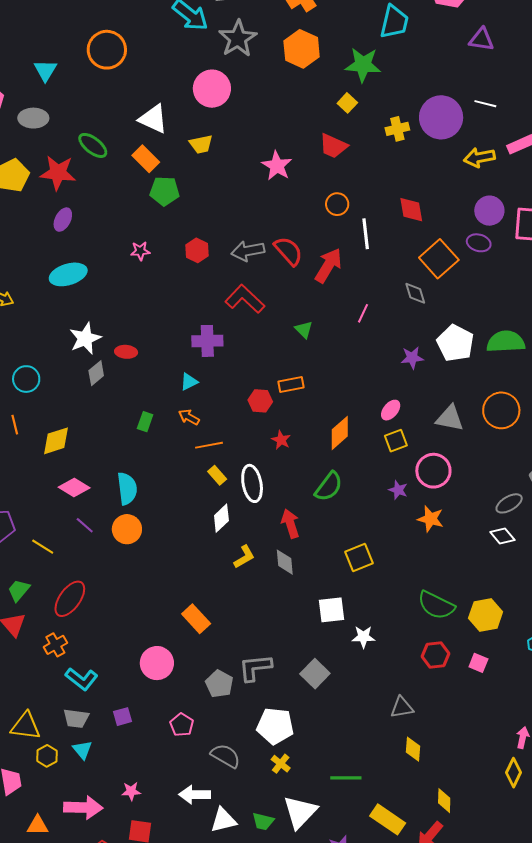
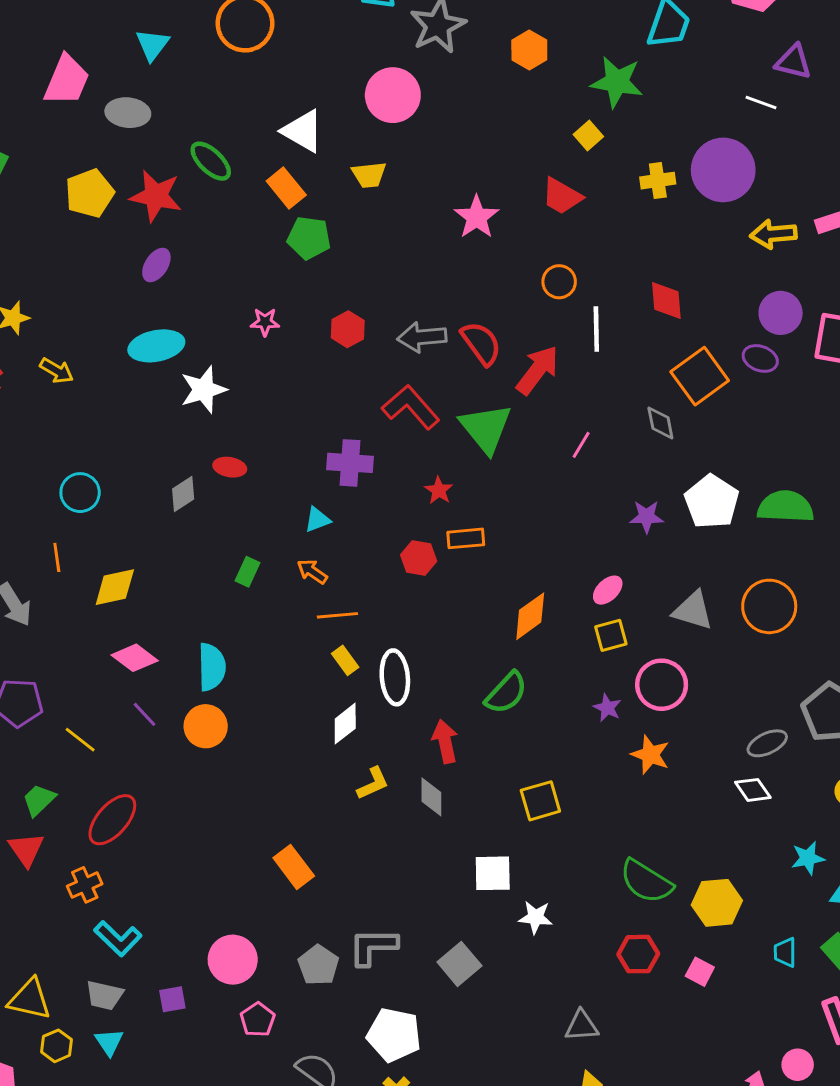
orange hexagon: (302, 49) -> (529, 50), size x0.7
white line: (485, 104) -> (761, 103), moved
green triangle: (304, 330) -> (486, 428), moved, size x2.0
white star: (85, 338) -> (204, 390), moved
red star: (281, 440) -> (439, 490), moved
pink circle: (157, 663) -> (233, 960), moved

